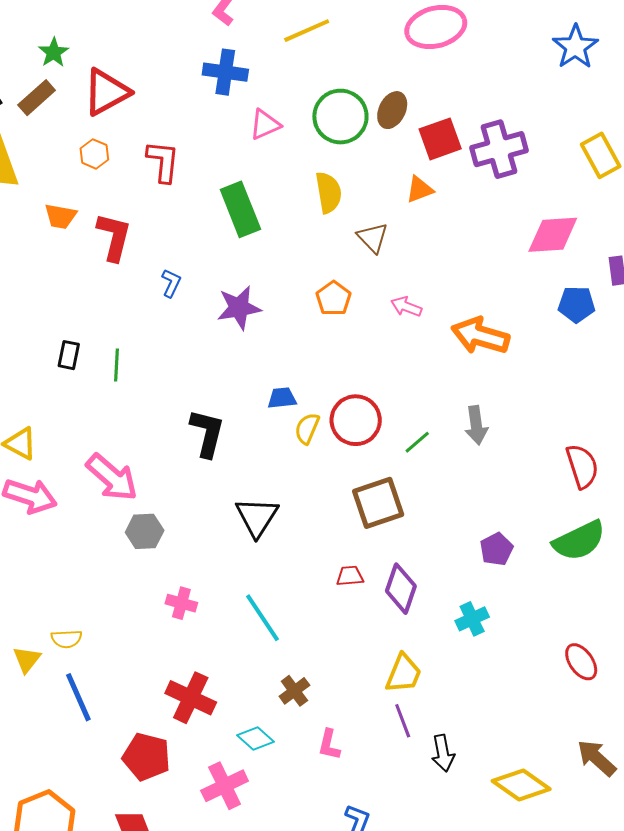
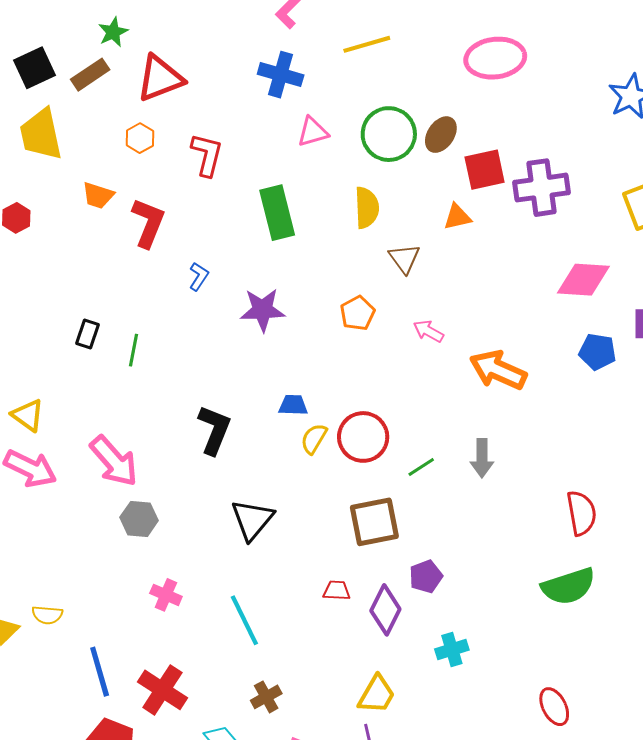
purple pentagon: (497, 549) -> (426, 577), moved
blue line: (78, 697) -> (100, 672), moved

